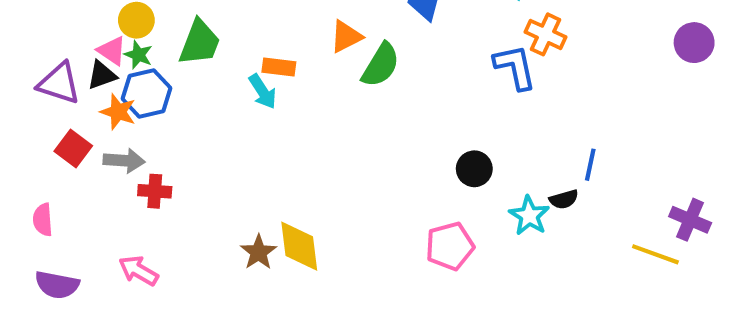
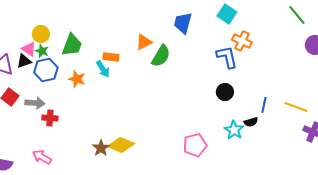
orange star: (118, 112) -> (77, 79), moved
black circle: (474, 169) -> (225, 92), moved
yellow diamond: (299, 246) -> (121, 145), turned -60
yellow line: (655, 254) -> (296, 107), moved

